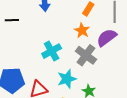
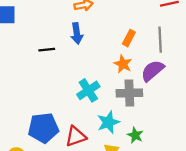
black line: (12, 20) -> (47, 50), moved
gray cross: (86, 55) -> (129, 93), turned -35

